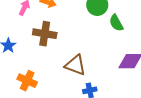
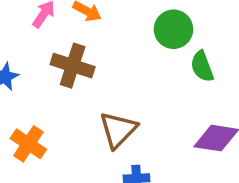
brown triangle: (75, 65) -> (118, 130), turned 45

